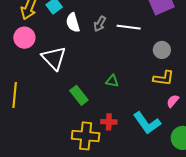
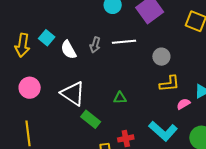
pink circle: (24, 38) -> (30, 88), moved
white triangle: (54, 58) -> (73, 94), moved
pink semicircle: (173, 101) -> (183, 104), turned 32

